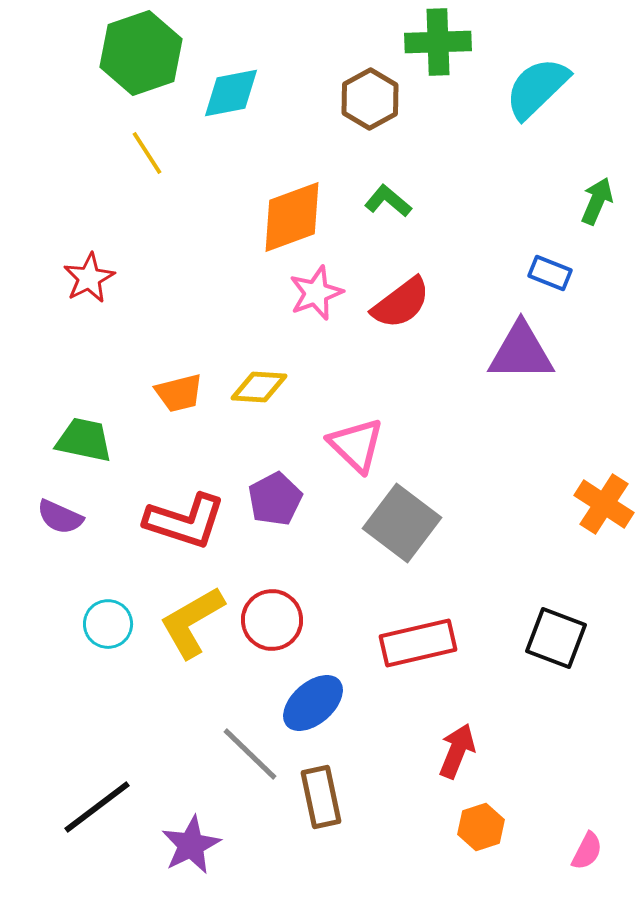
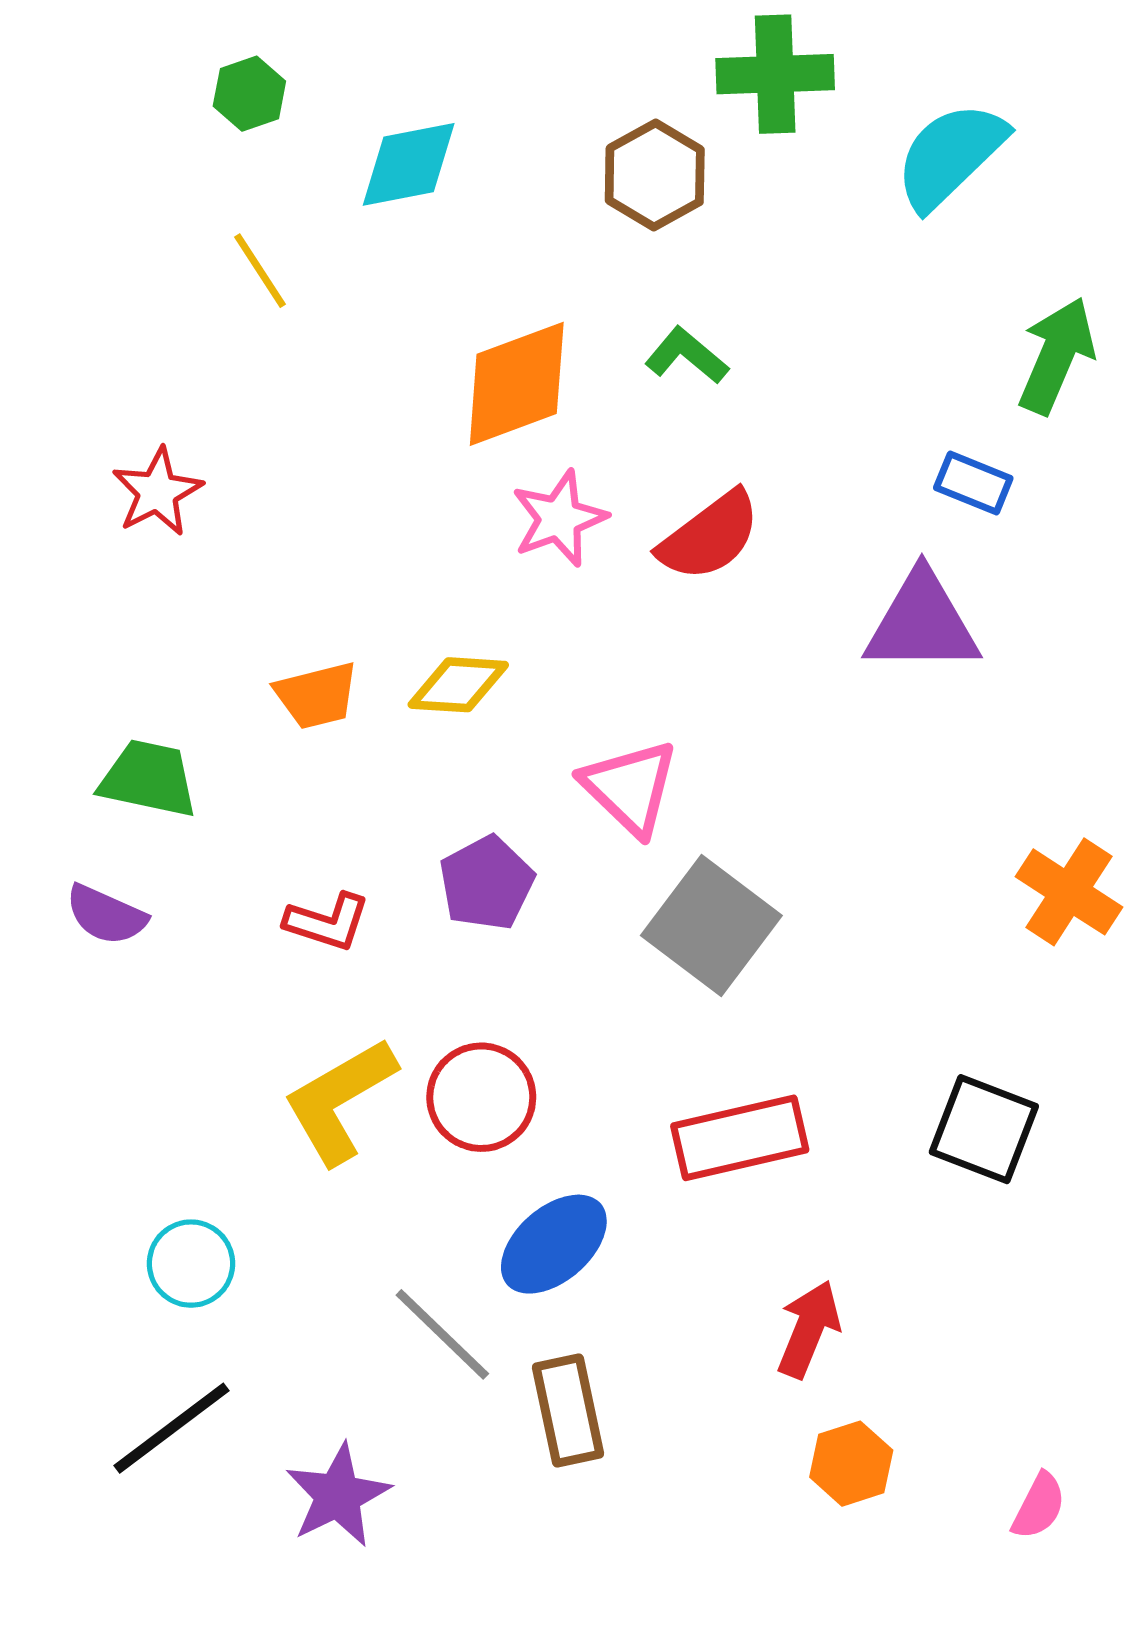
green hexagon: (141, 53) -> (249, 94), size x0.5
green arrow: (597, 201) -> (1057, 356), size x1.4
red L-shape: (185, 521) -> (327, 922), size x0.6
cyan circle: (108, 624) -> (191, 1264), moved

